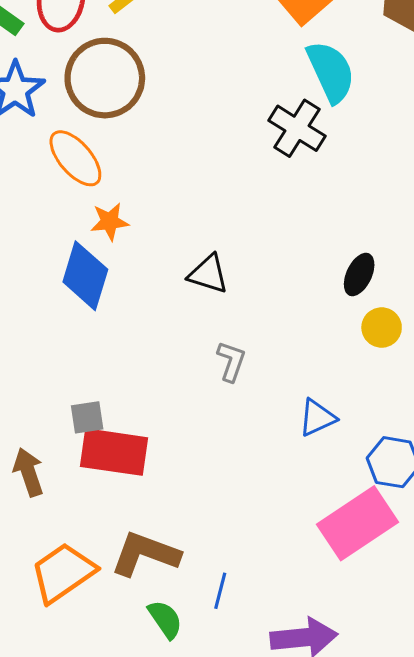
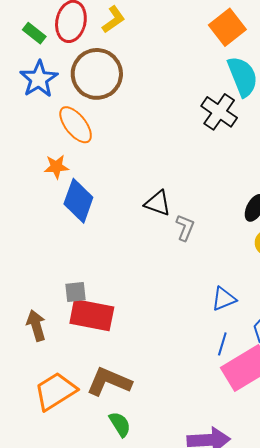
orange star: (110, 222) -> (56, 167), moved
gray L-shape: (231, 361) -> (185, 228), moved
blue line: (220, 591) -> (222, 344), moved

